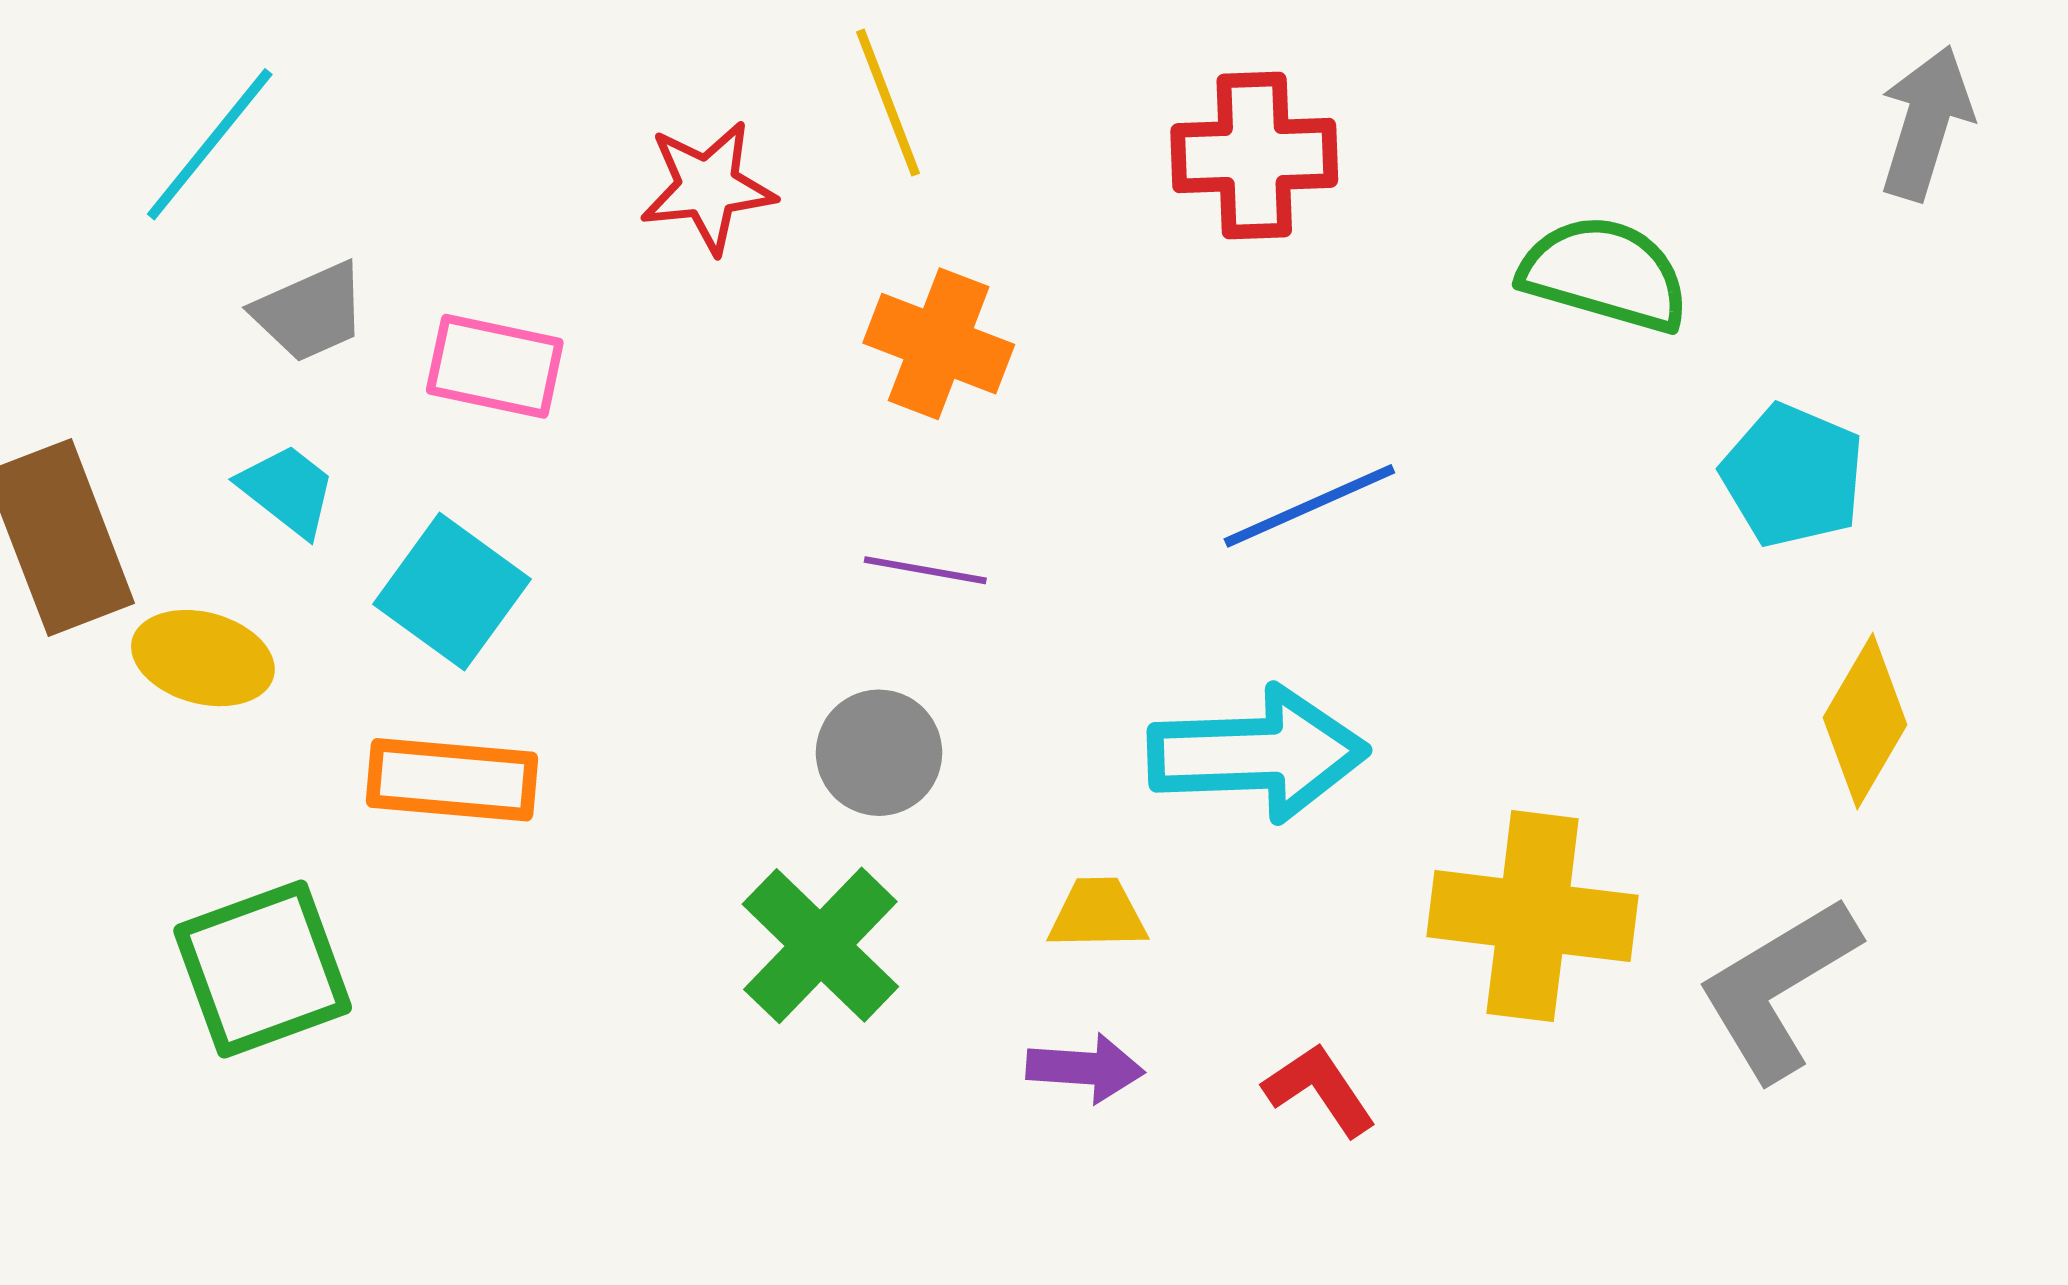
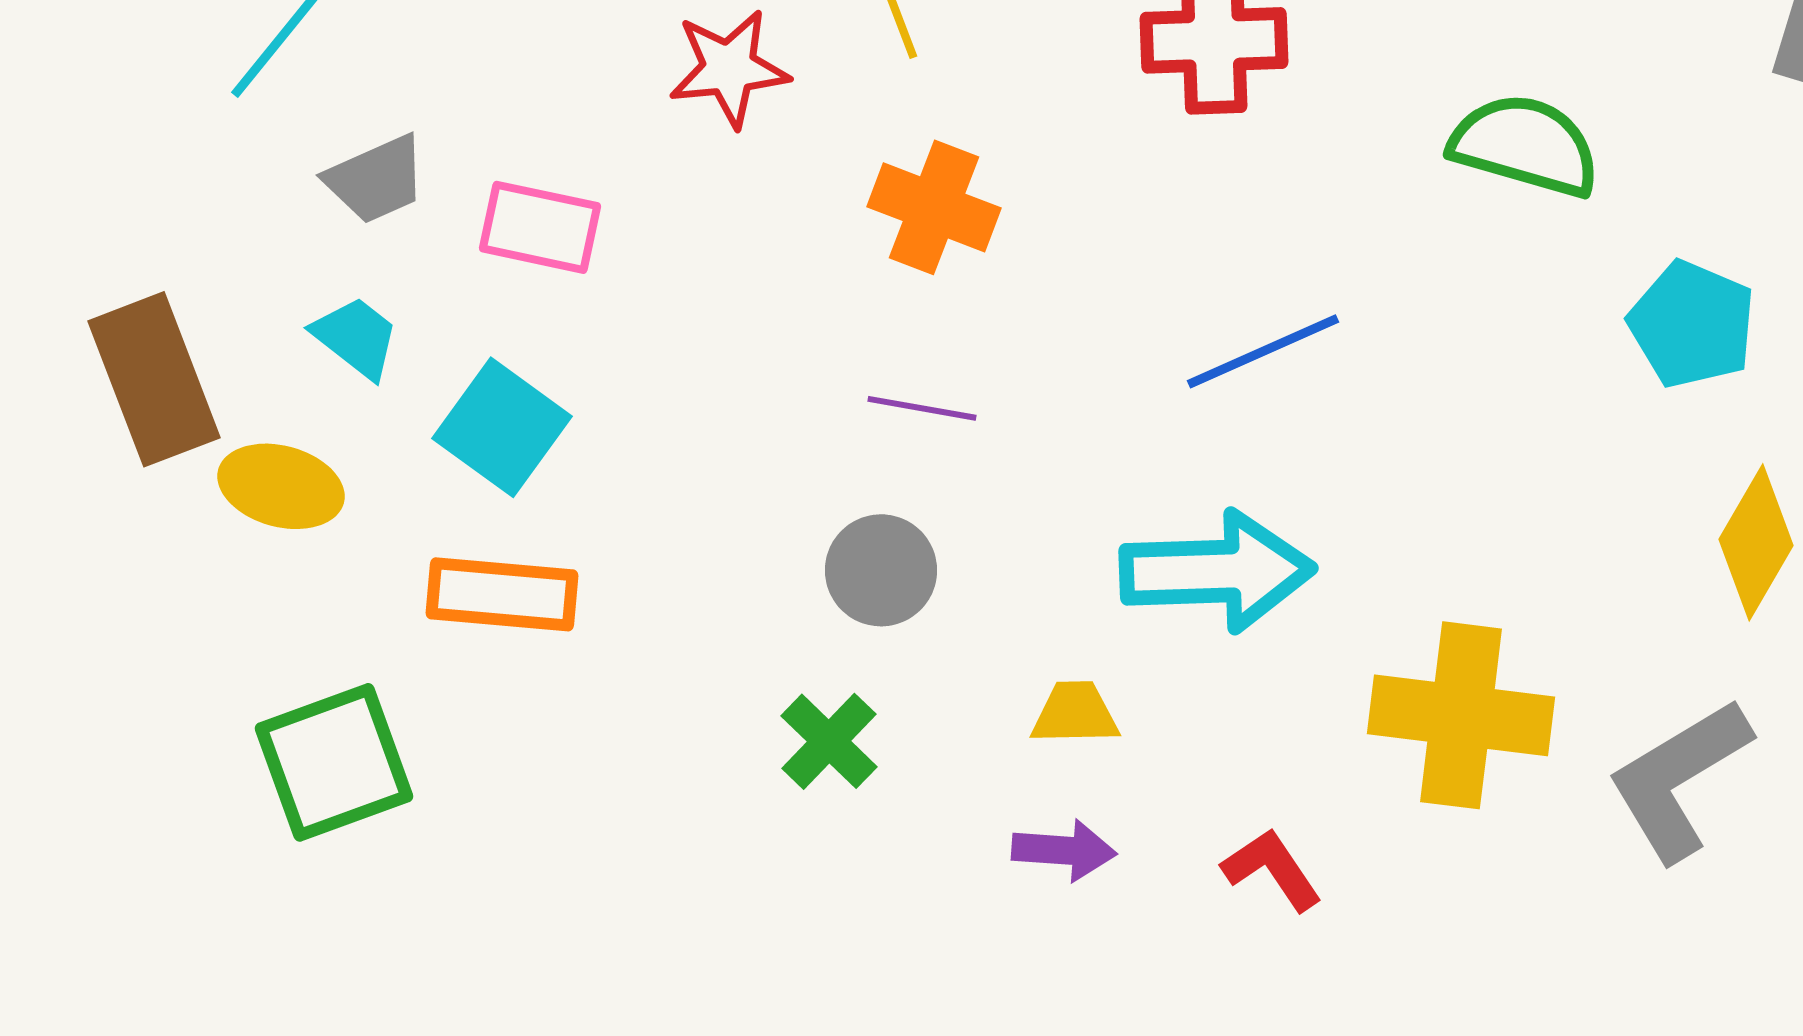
green cross: (820, 945) -> (829, 741), size x0.7

